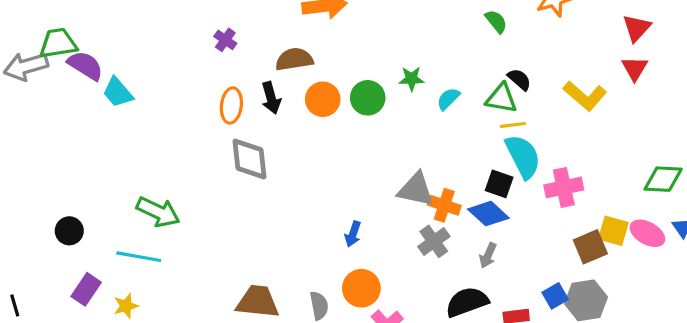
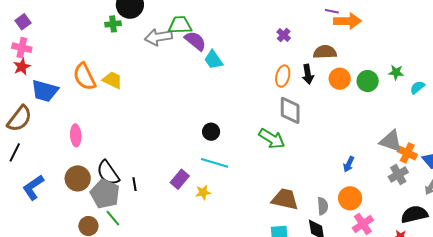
green arrow: (158, 212) -> (272, 139), moved
black circle: (69, 231) -> (211, 132), moved

